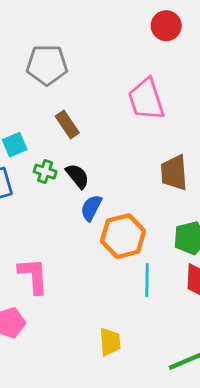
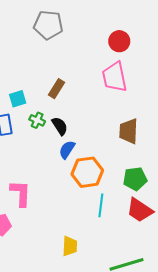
red circle: (166, 26) -> (119, 41), moved
gray pentagon: (47, 65) -> (48, 25), moved
brown rectangle: (67, 125) -> (57, 89), turned 60

